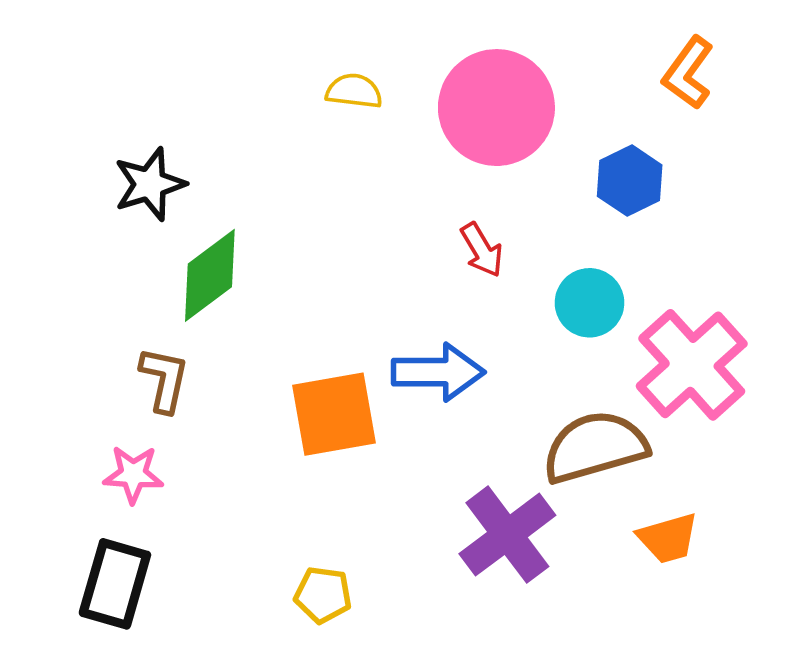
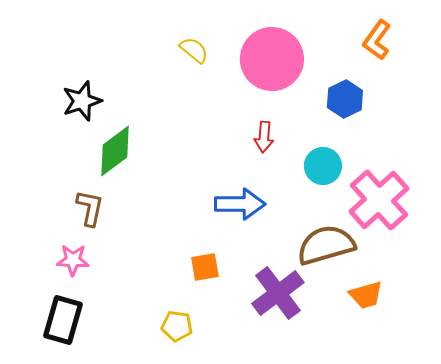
yellow semicircle: (354, 91) -> (194, 50), turned 32
red arrow: (482, 250) -> (264, 137), turned 36
orange square: (334, 414) -> (205, 267), moved, size x0.6

